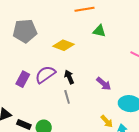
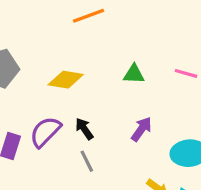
green triangle: (99, 31) -> (134, 74), moved
purple arrow: (104, 84) -> (141, 129), turned -84

